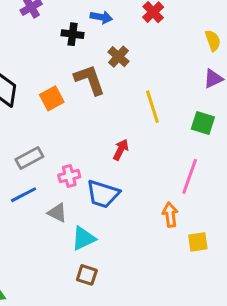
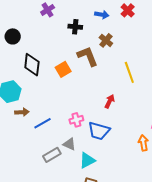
blue arrow: (101, 17) -> (102, 15), moved
gray rectangle: (29, 158) -> (52, 155), moved
blue line: (24, 195) -> (42, 123), moved

